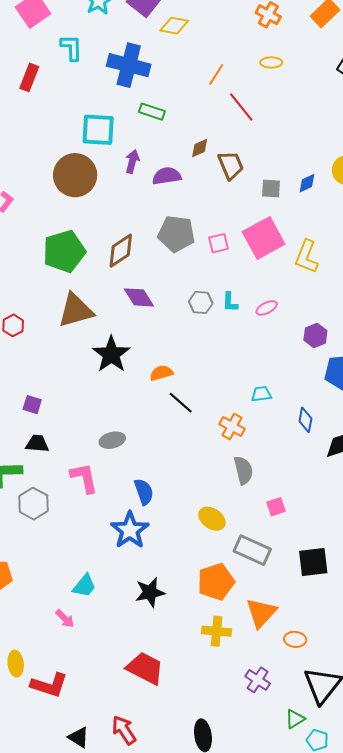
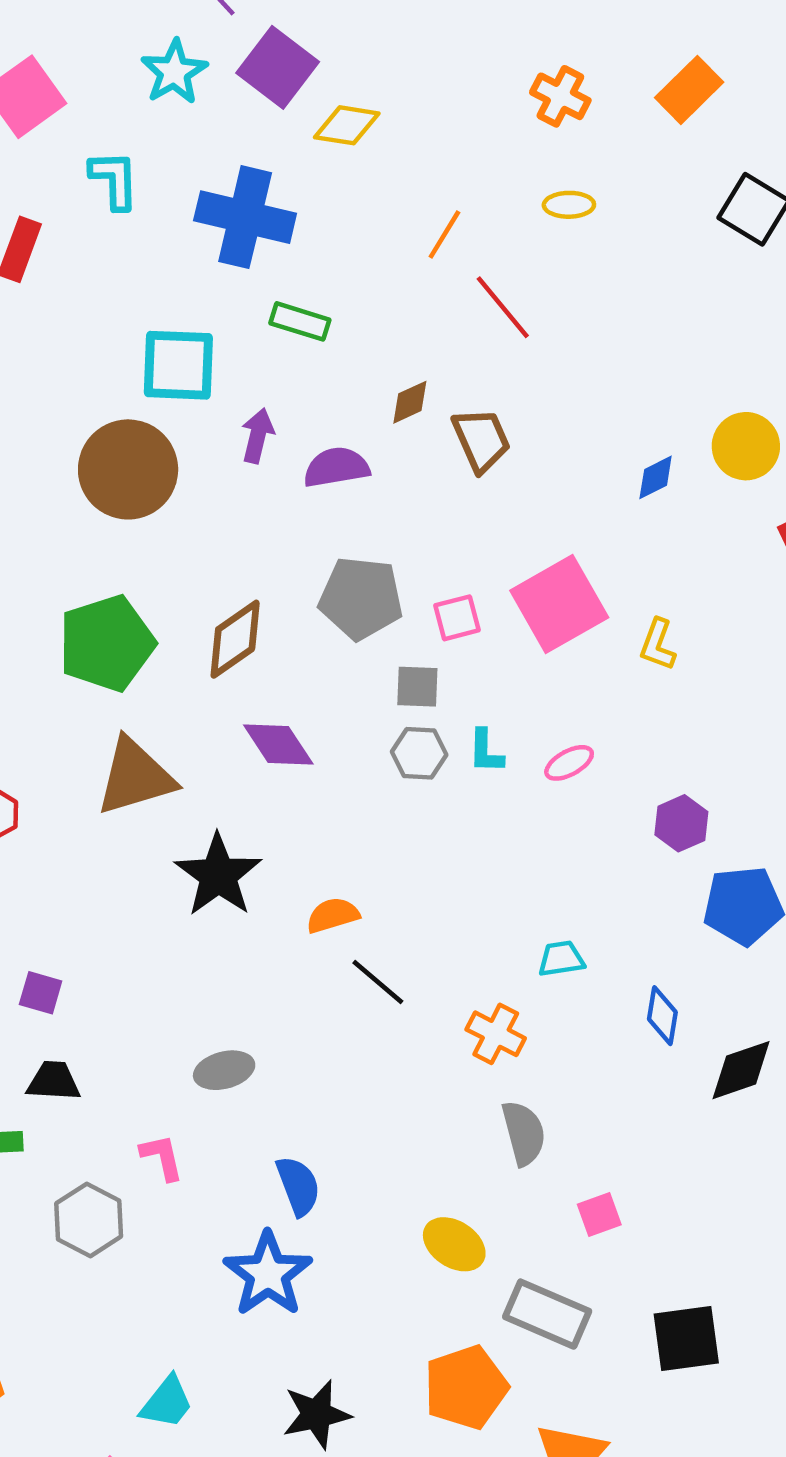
gray square: (271, 189) -> (417, 687), moved
yellow L-shape: (306, 257) -> (658, 645), size x0.7
pink L-shape: (84, 478) -> (162, 1157), size x0.7
gray hexagon: (33, 504) -> (89, 1220), moved

